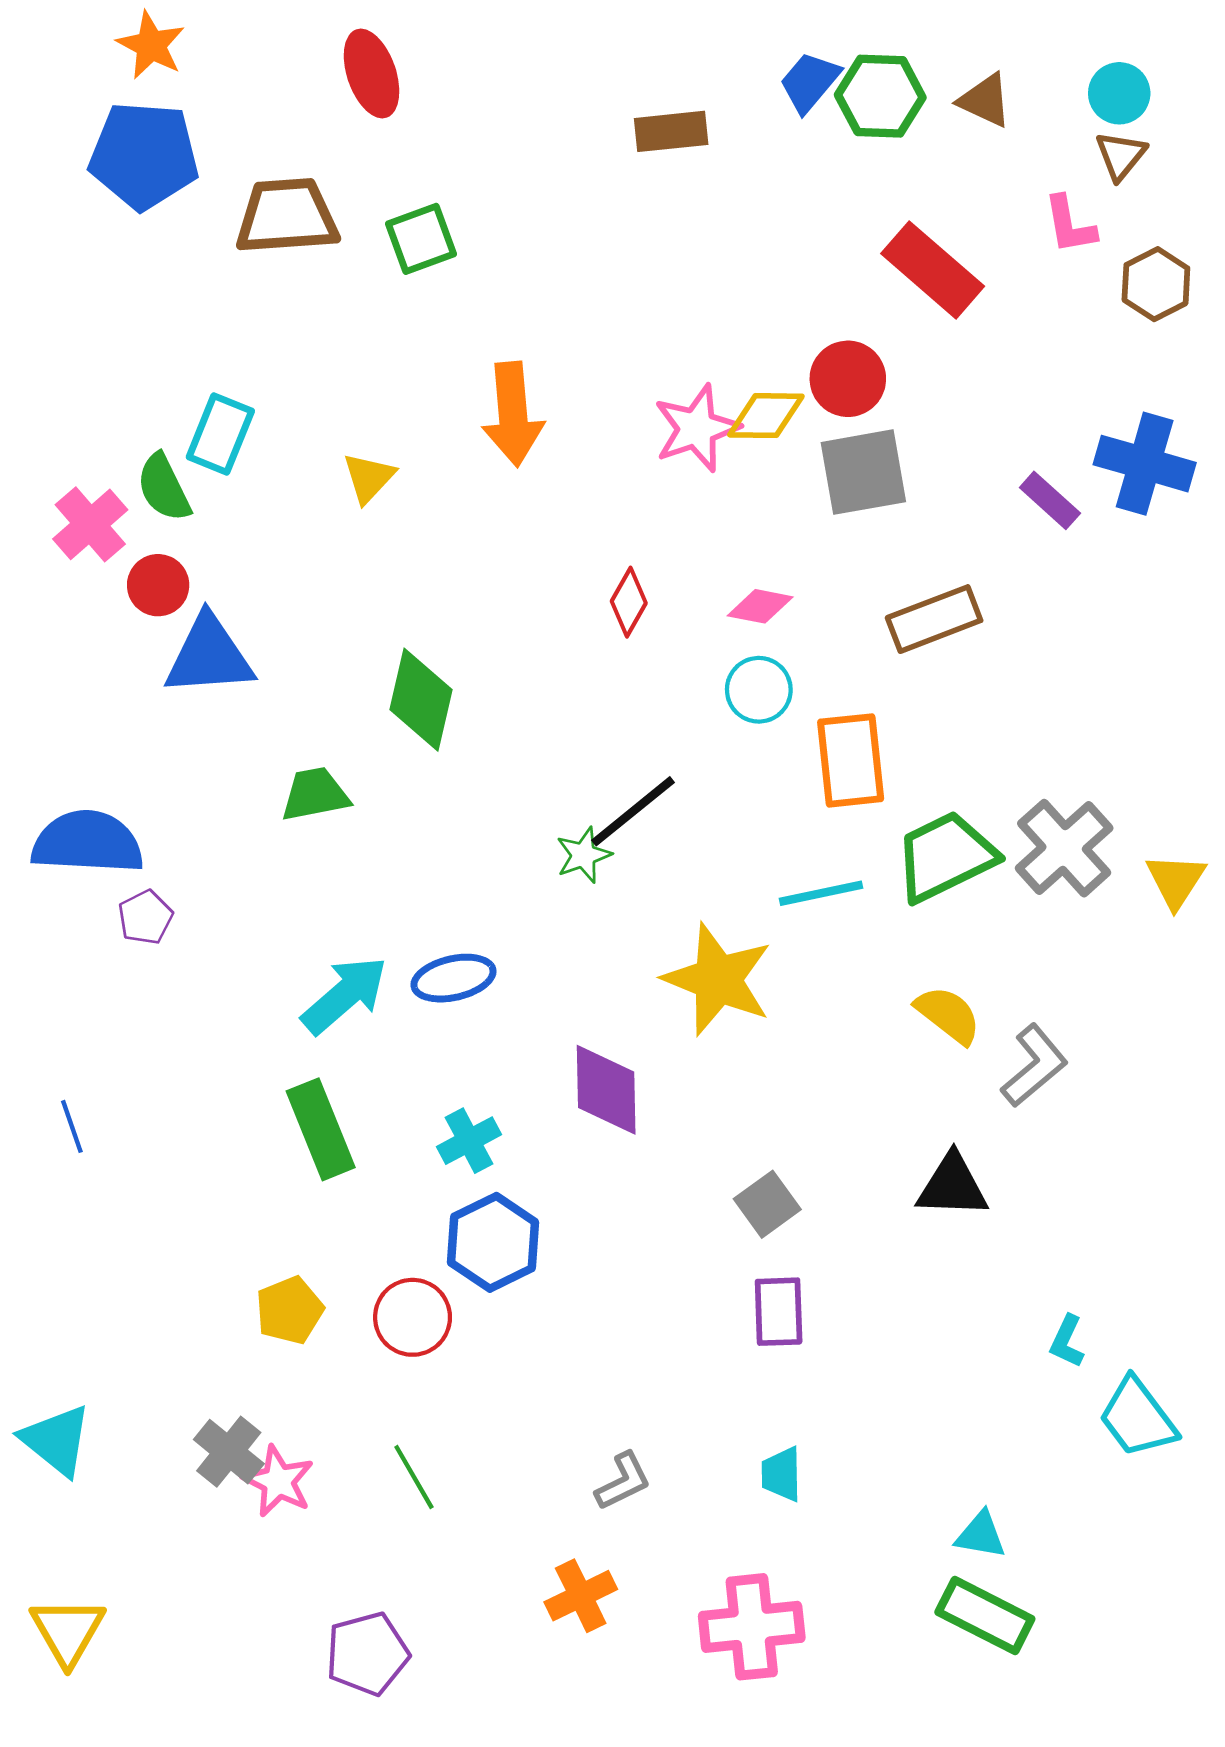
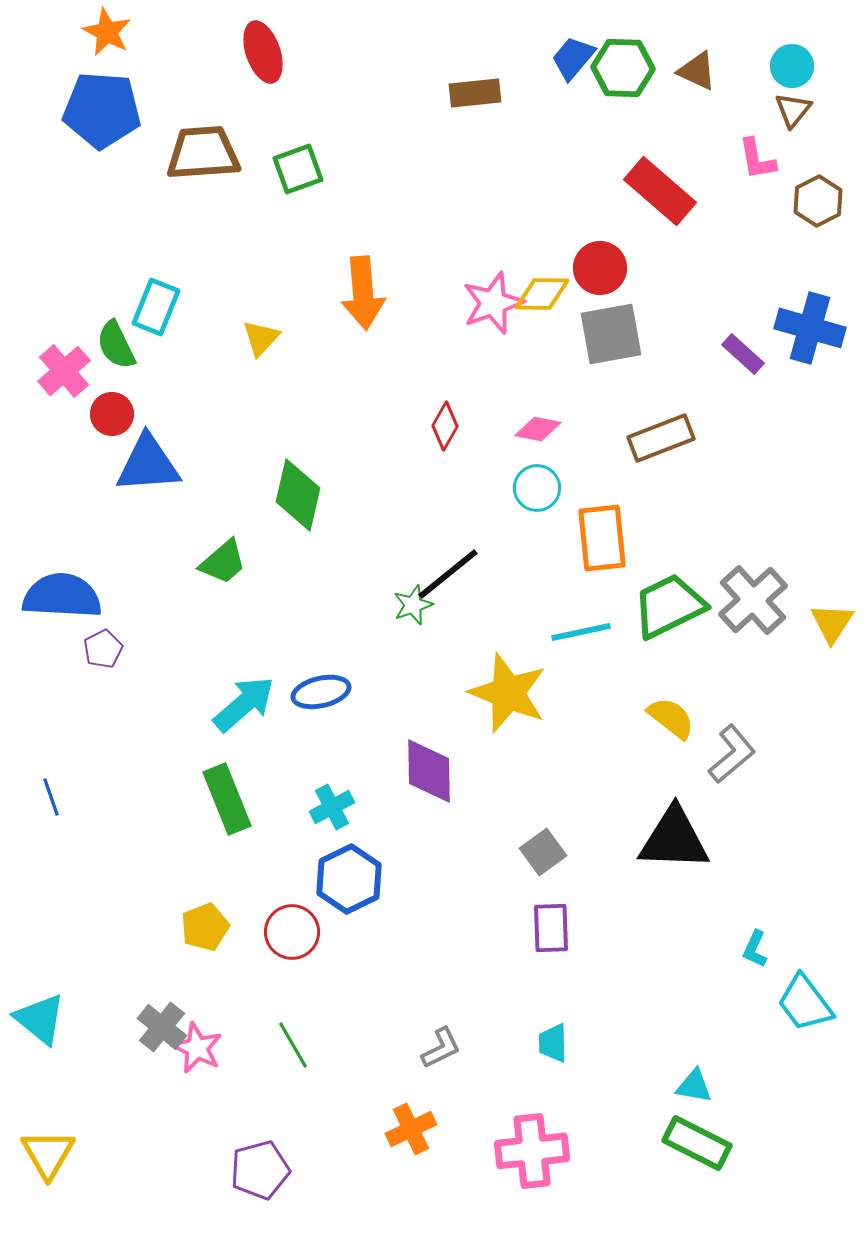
green trapezoid: (315, 794) -> (223, 562), turned 150
black triangle: (952, 1186) -> (674, 839), size x1.4

